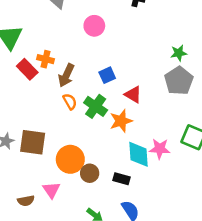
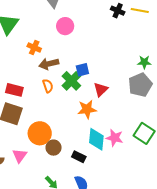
pink circle: (94, 26) -> (65, 26), moved
red rectangle: (27, 69) -> (14, 90), moved, turned -42
brown arrow: (66, 75) -> (49, 64), turned 42
red triangle: (133, 95) -> (101, 89), turned 35
green cross: (96, 106) -> (71, 81), moved

